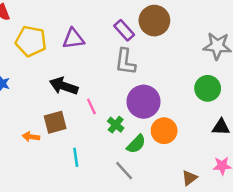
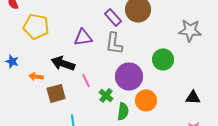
purple triangle: (73, 39) -> (83, 37), moved
green circle: (208, 88) -> (163, 59), moved
orange arrow: (31, 137) -> (36, 76), moved
green semicircle: (136, 144) -> (123, 111), turned -36

